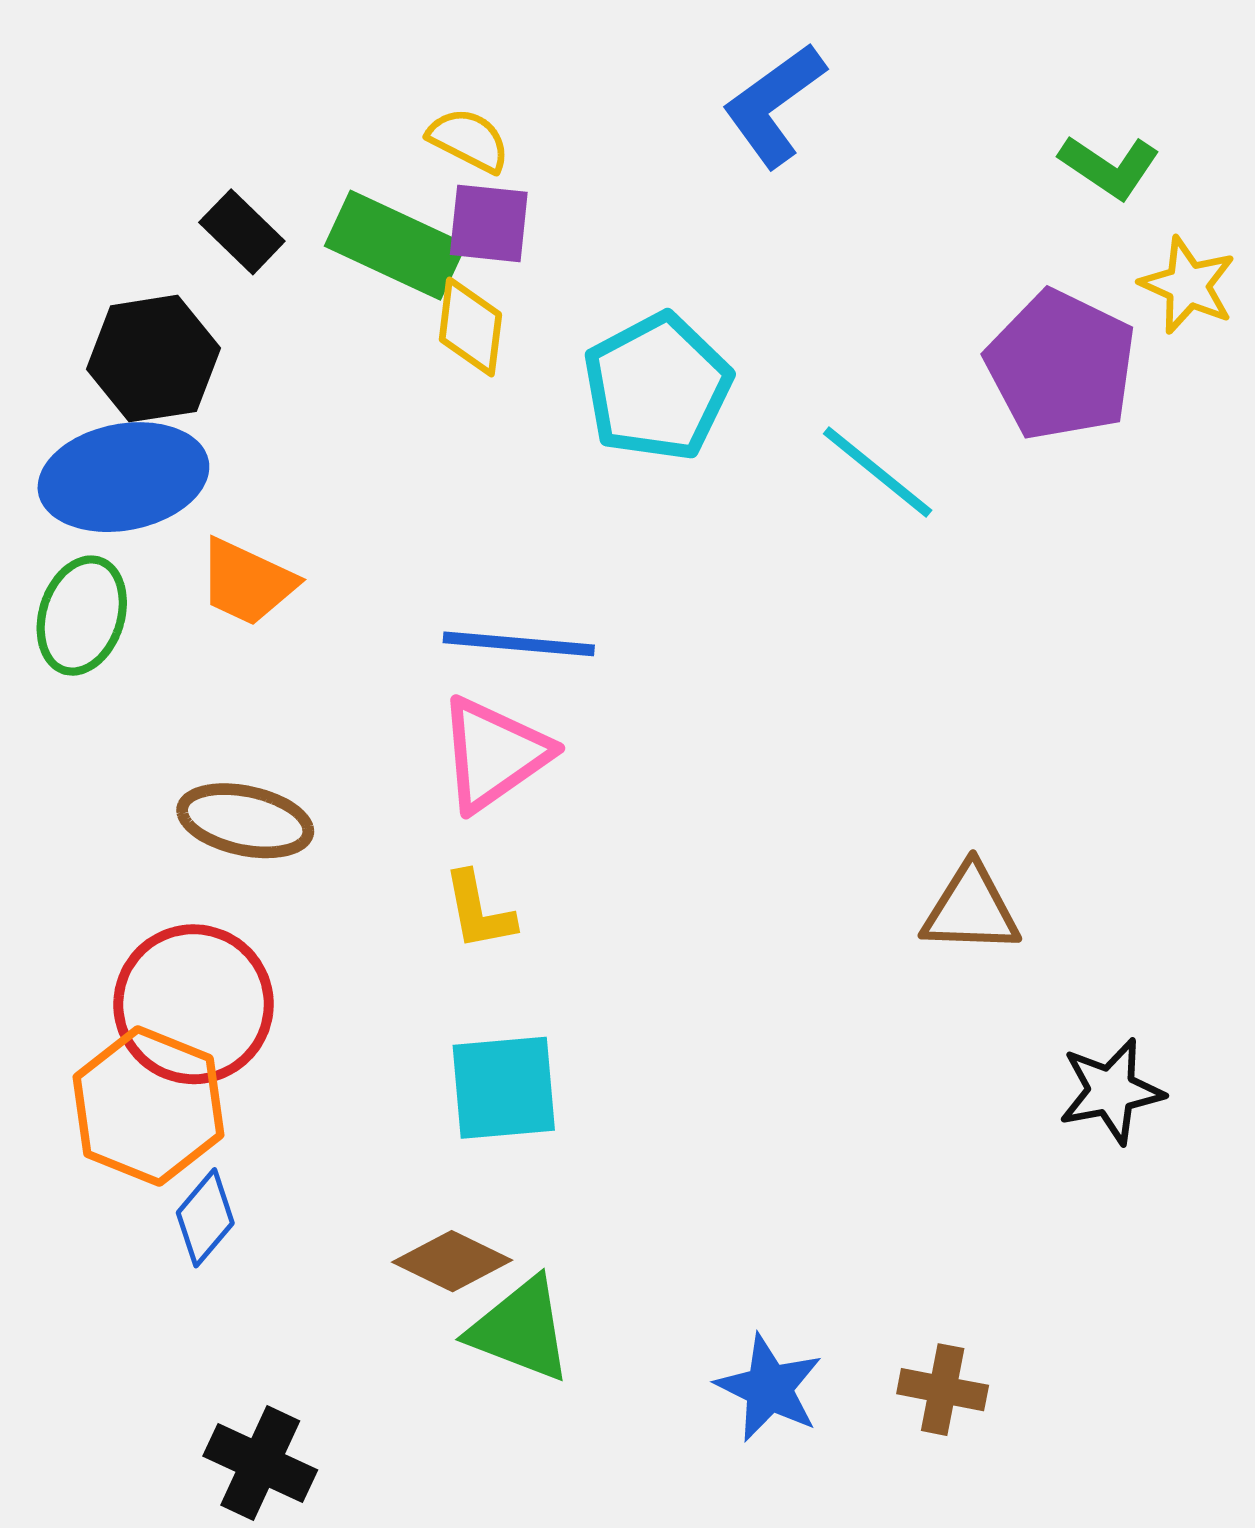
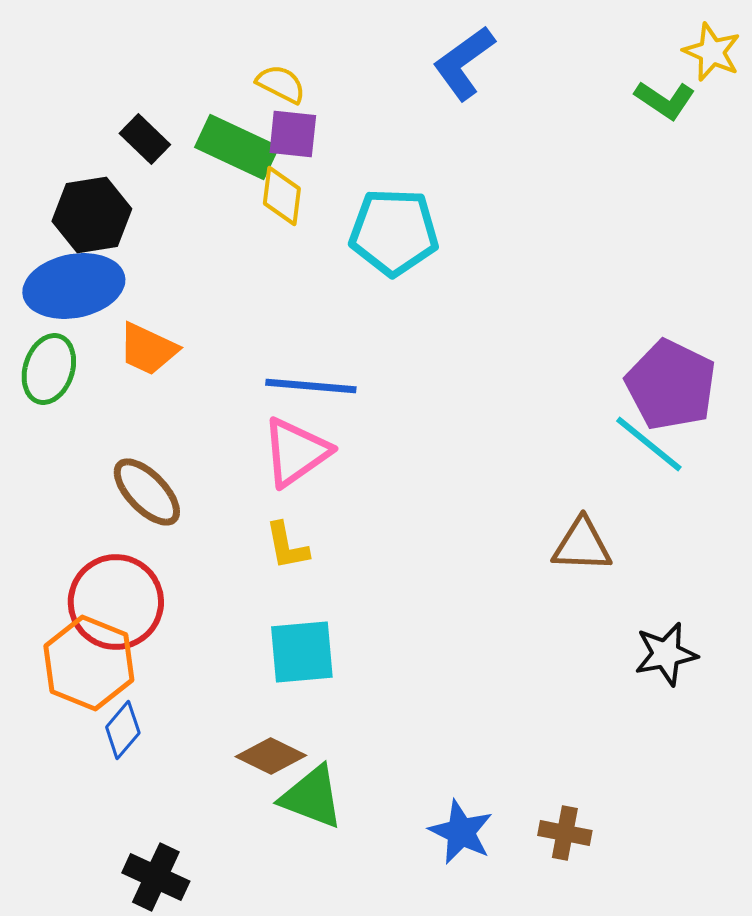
yellow star: (1188, 285) -> (712, 52), moved
purple pentagon: (1061, 365) -> (671, 385), moved
cyan pentagon: (657, 387) -> (394, 232), turned 30
cyan line: (878, 472) -> (649, 444), moved
brown ellipse: (245, 821) -> (147, 492), turned 34

